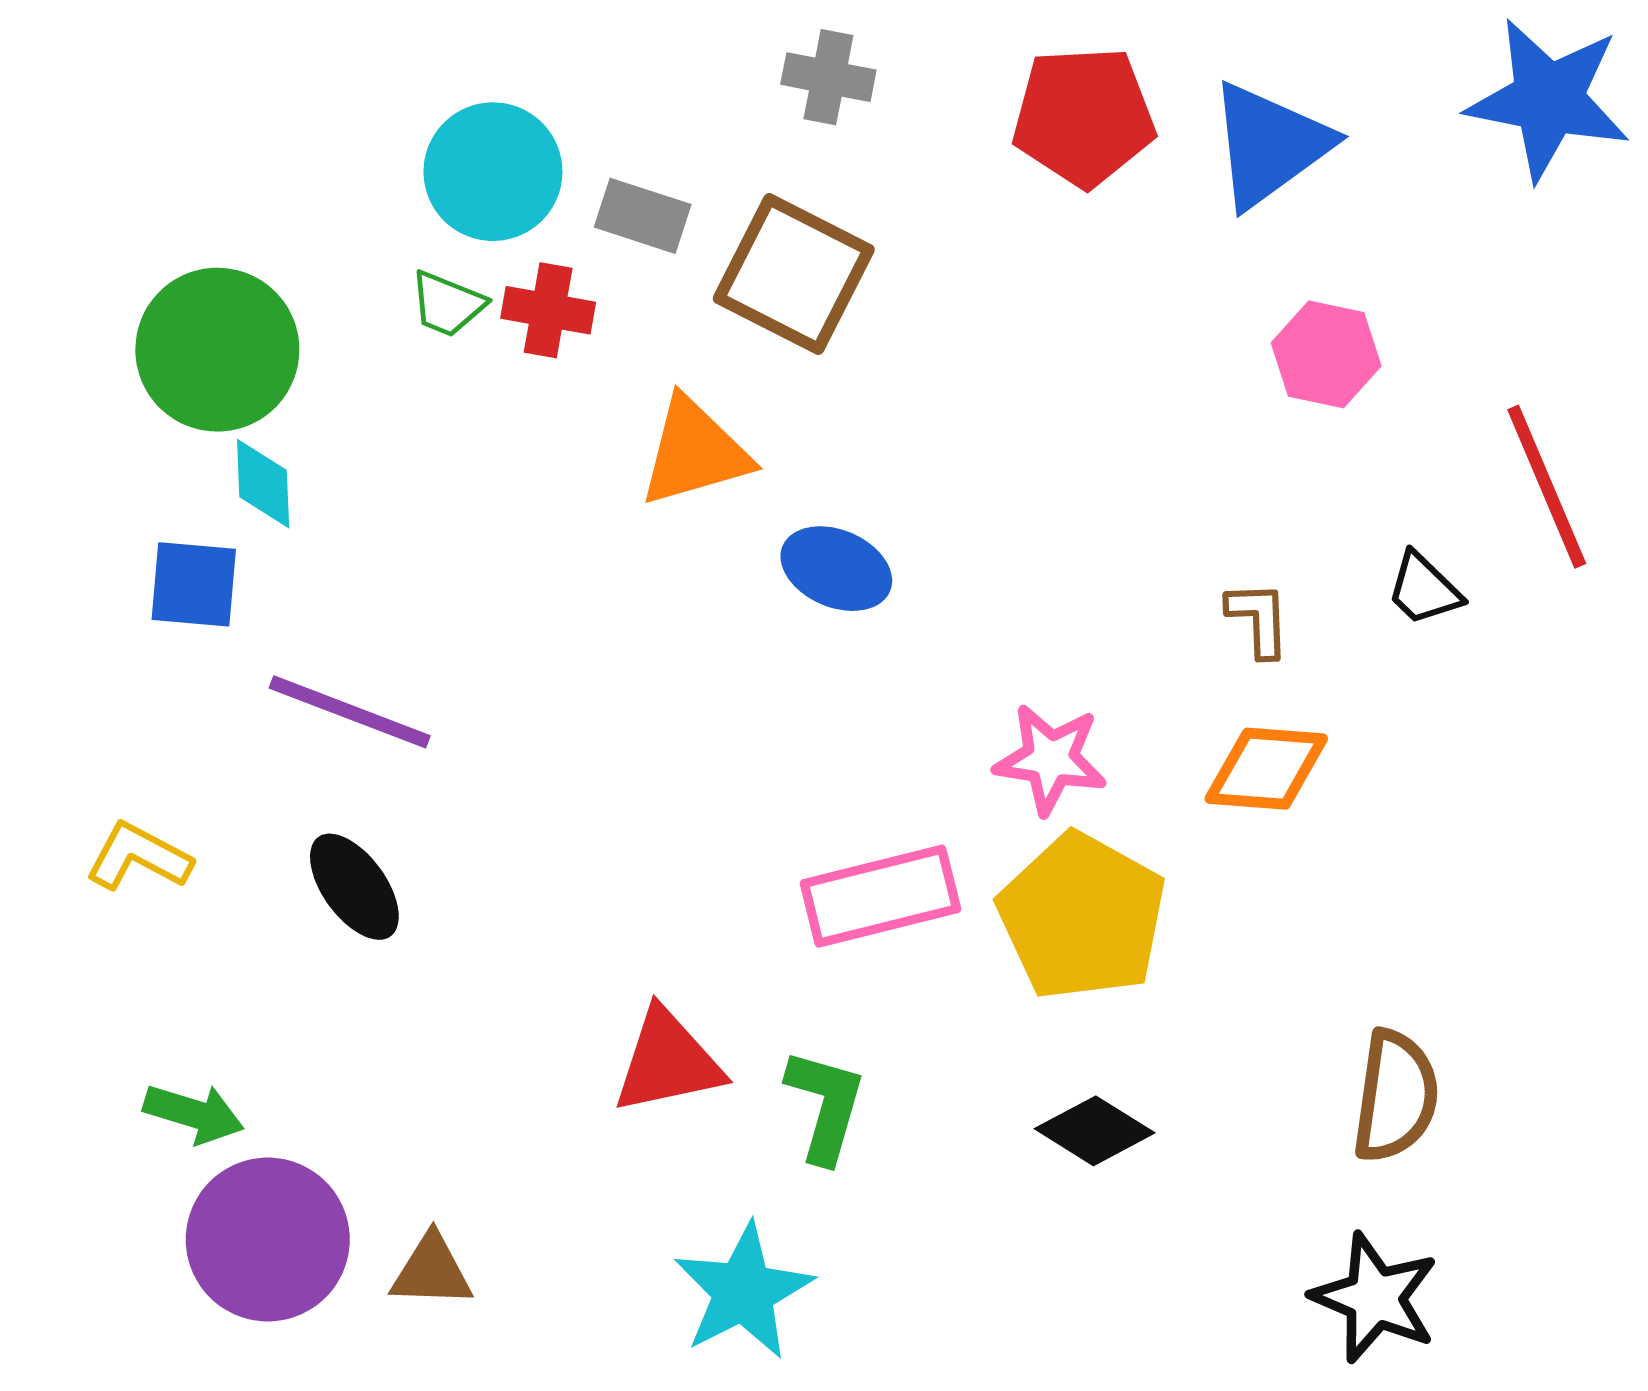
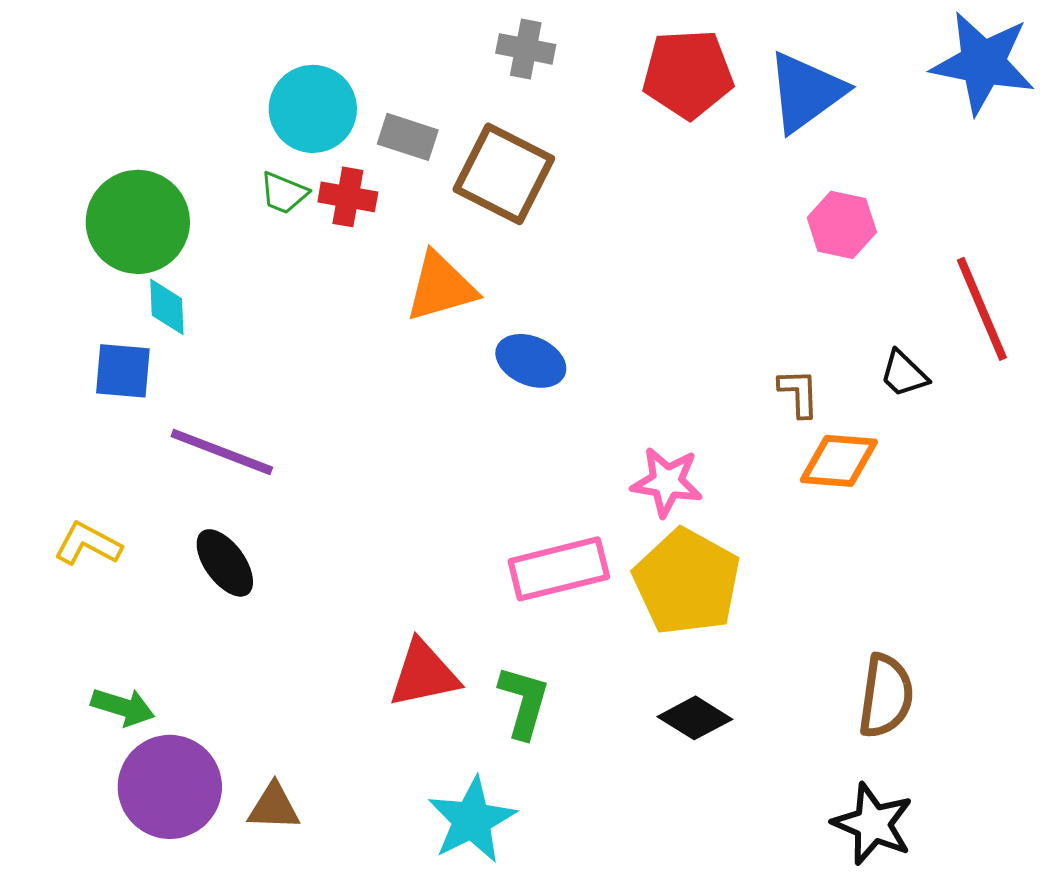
orange diamond: (1266, 769) -> (839, 461), moved

